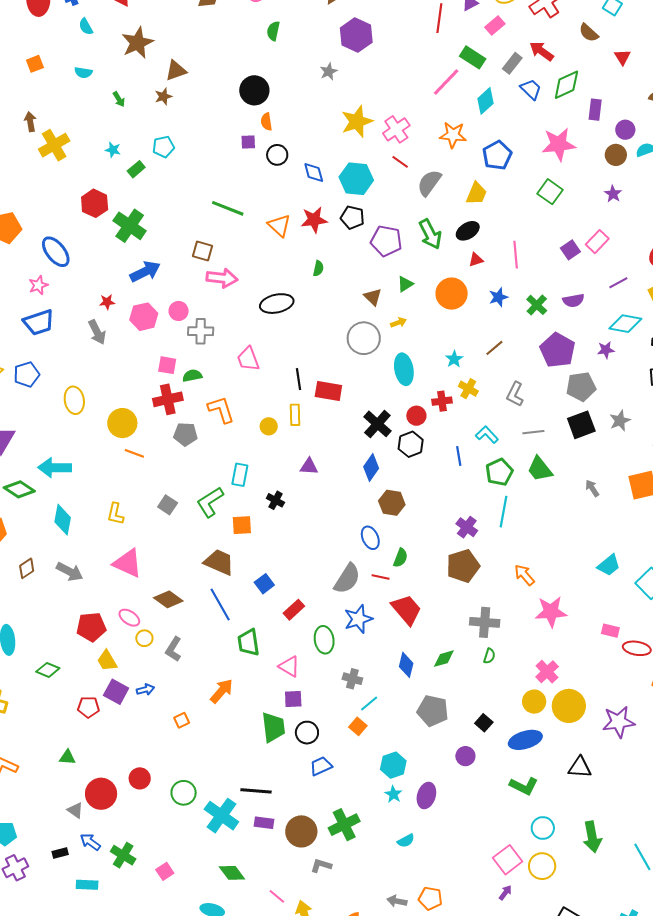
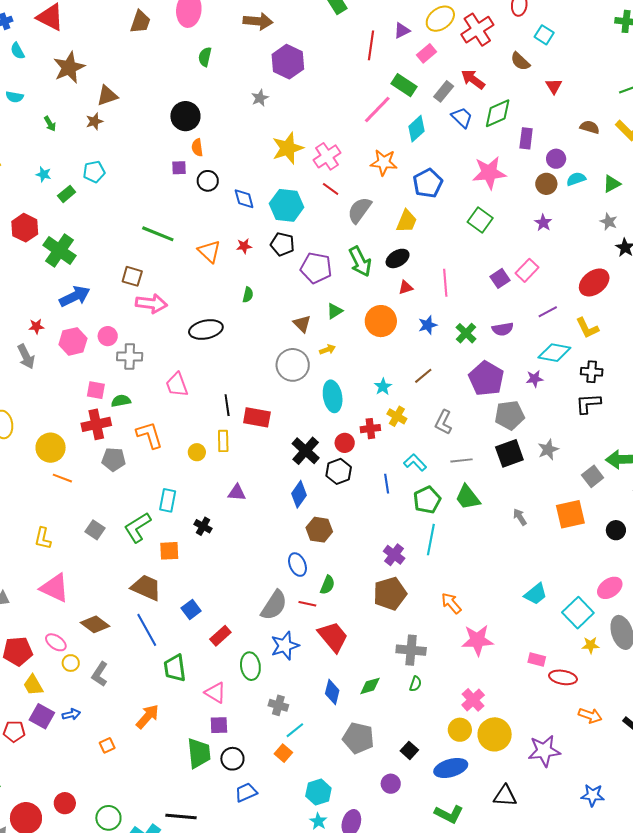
red star: (314, 220) -> (244, 246), size x0.6

